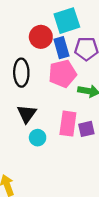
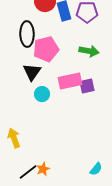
pink pentagon: (63, 74) -> (46, 49), moved
pink rectangle: (68, 124) -> (70, 81), turned 70

